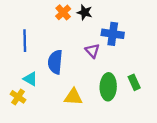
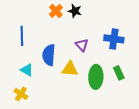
blue cross: (113, 34) -> (114, 39), moved
yellow cross: (18, 97) -> (21, 94), moved
yellow triangle: (73, 97) -> (70, 69), moved

